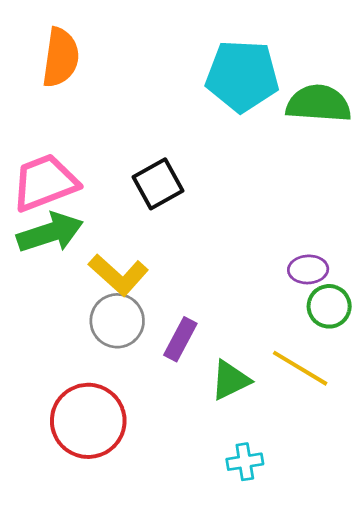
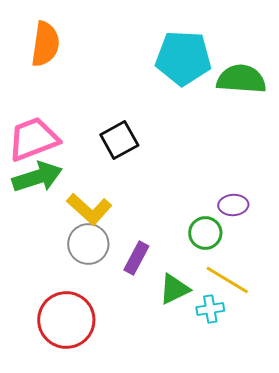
green circle: (329, 306) -> (205, 233), moved
cyan cross: (245, 462) -> (210, 309), moved

